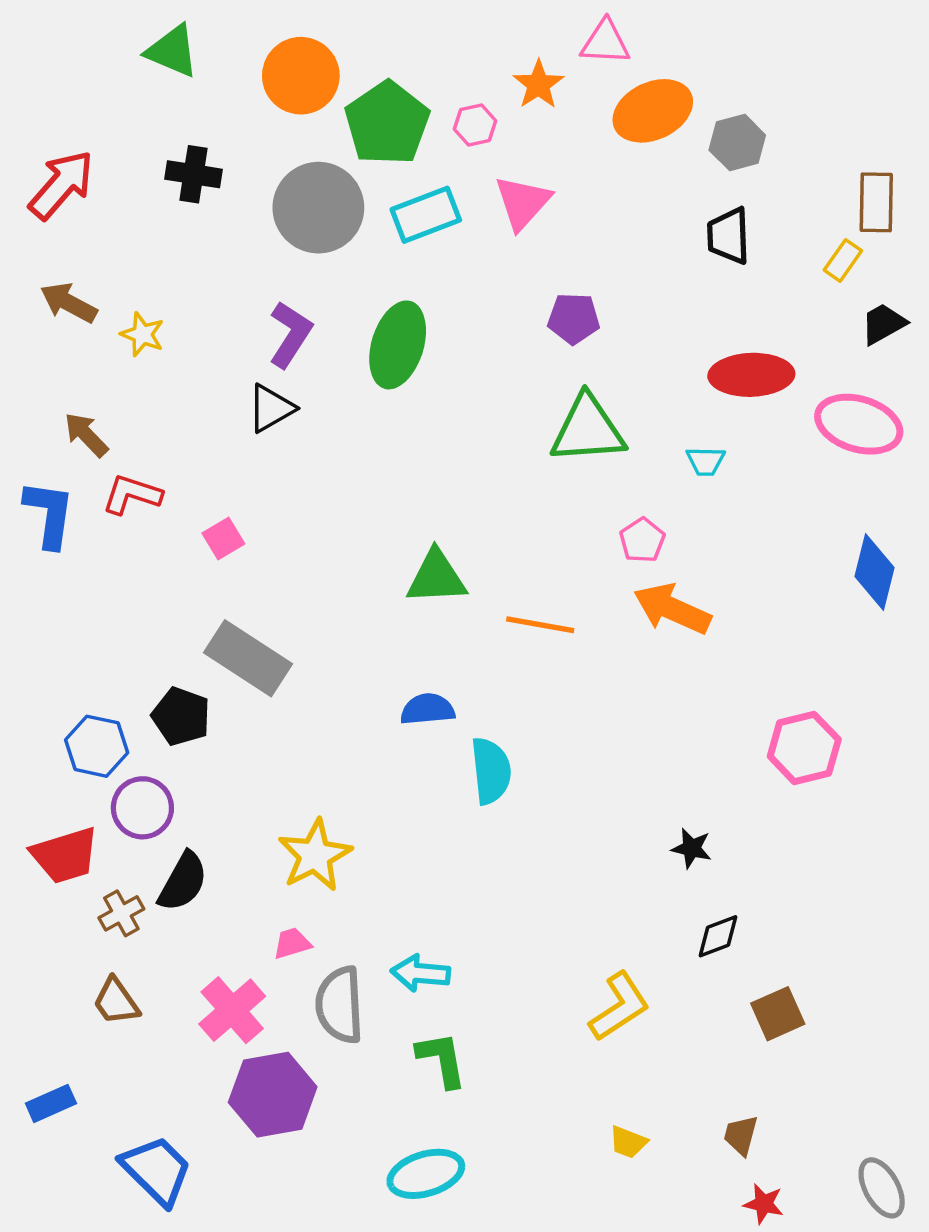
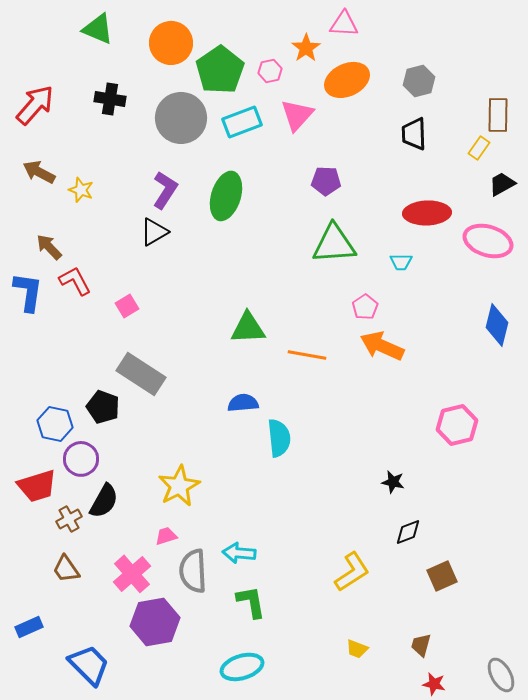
orange ellipse: (653, 111) -> (347, 80), moved
red L-shape: (132, 495) -> (75, 281), turned 44

